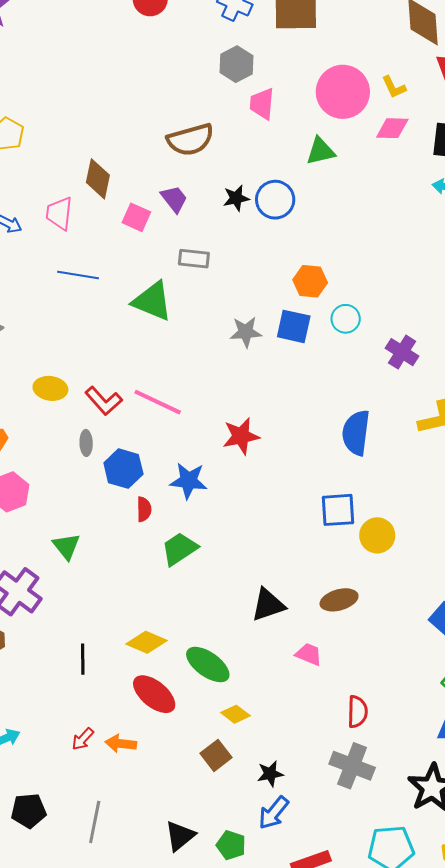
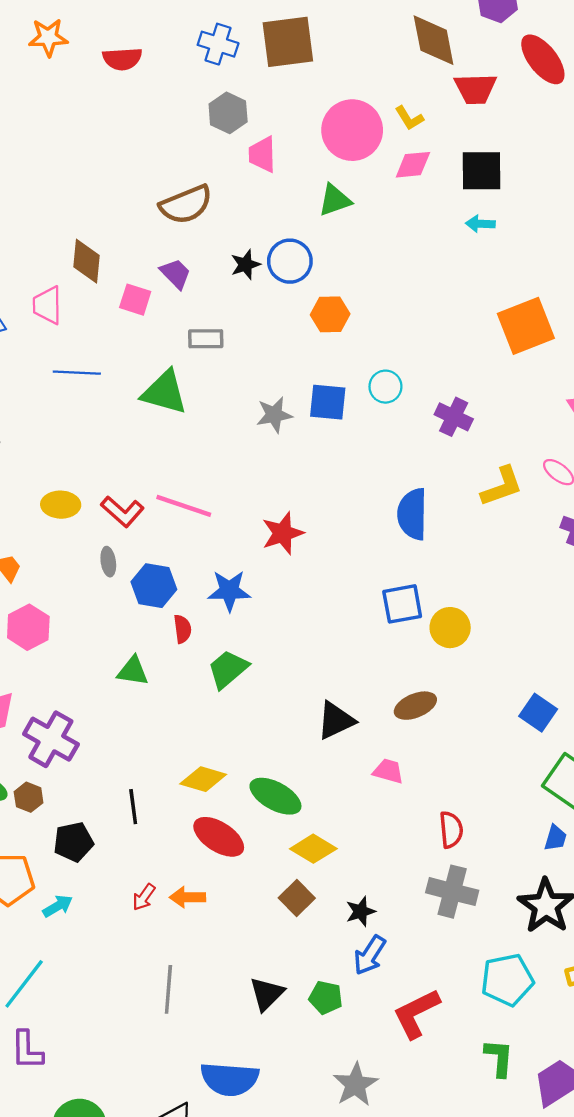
orange hexagon: (310, 281) -> (330, 314), moved
green triangle: (66, 546) -> (133, 671), moved, turned -36
yellow diamond: (235, 714) -> (313, 849), size x1.4
black pentagon: (29, 811) -> (73, 842), moved

